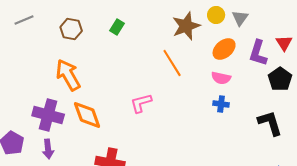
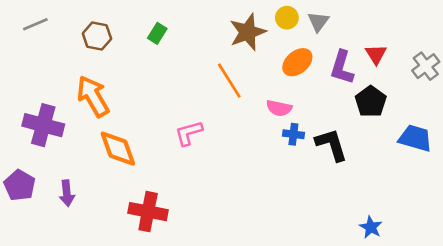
pink semicircle: (221, 78) -> (279, 108), moved
purple cross: (48, 115) -> (43, 125), moved
black L-shape: (270, 123) -> (331, 145), moved

